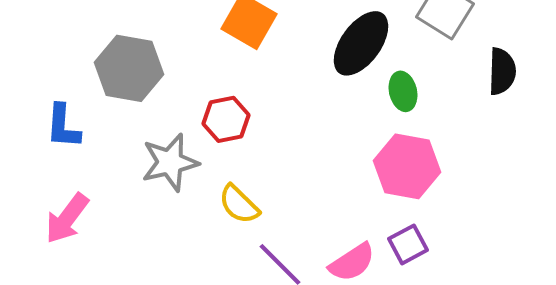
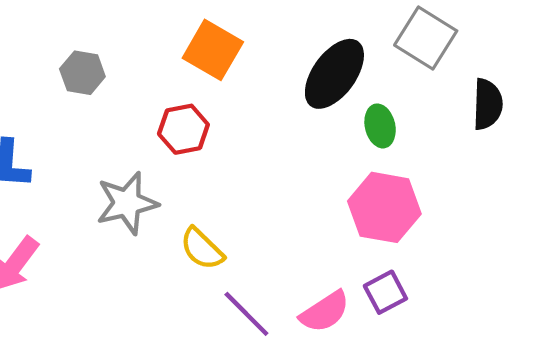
gray hexagon: (129, 68) -> (82, 73), moved, size x0.6
red hexagon: (226, 119) -> (183, 129), moved

